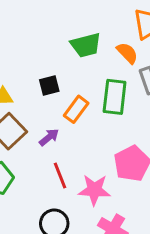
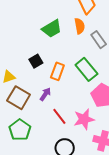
orange semicircle: (127, 53) -> (80, 26), turned 49
green rectangle: (115, 97) -> (86, 69), moved, turned -30

